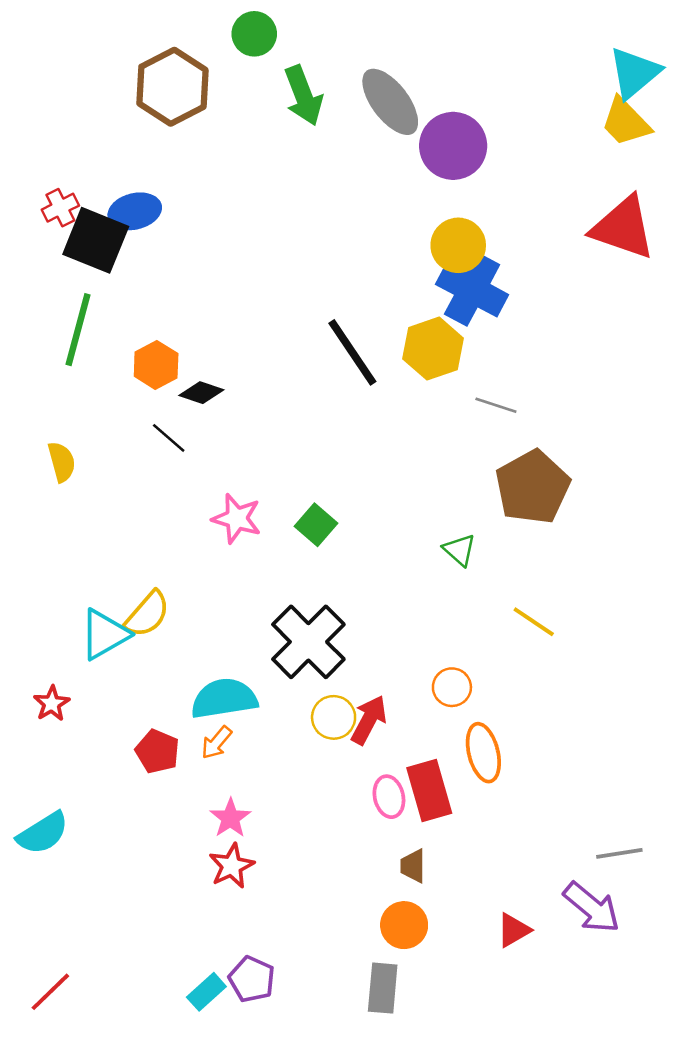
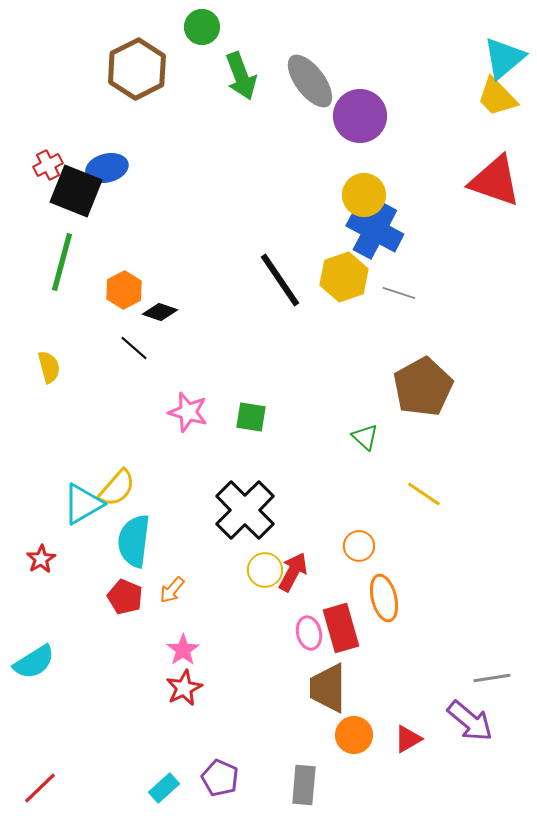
gray line: (496, 405) -> (399, 293), moved
green square: (316, 525) -> (251, 417), turned -32
cyan semicircle: (224, 699) -> (134, 541), moved, turned -74
brown trapezoid: (413, 866) -> (328, 688), size x1.8
orange circle: (404, 925) -> (354, 735), moved
purple pentagon: (252, 979) -> (220, 778), moved

